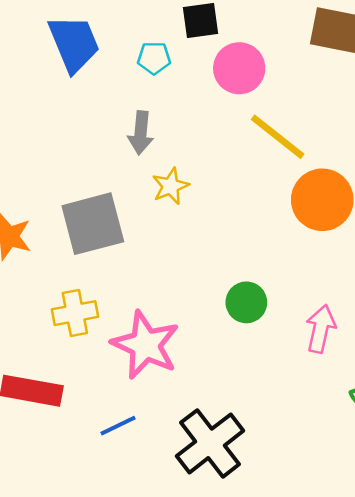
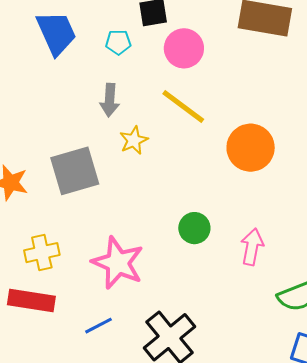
yellow line: (278, 137) -> (183, 107), moved
yellow cross: (75, 313) -> (42, 253), moved

